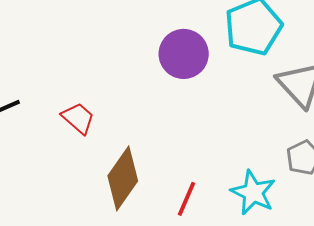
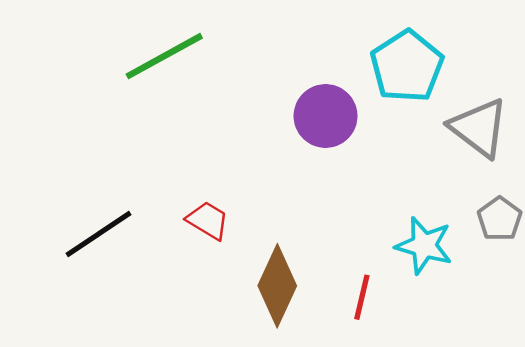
cyan star: (253, 193) -> (424, 246), moved

